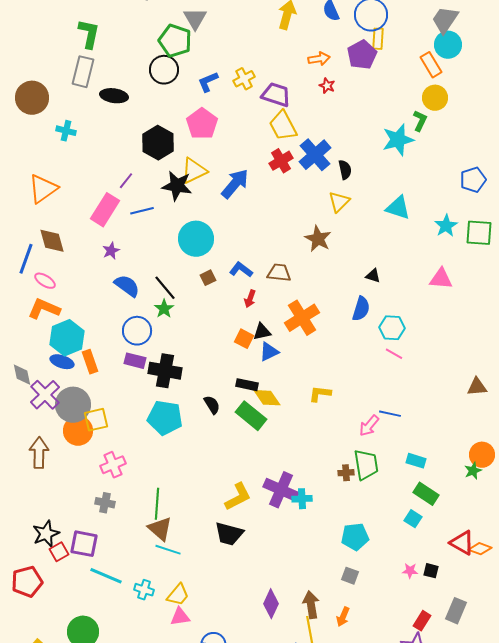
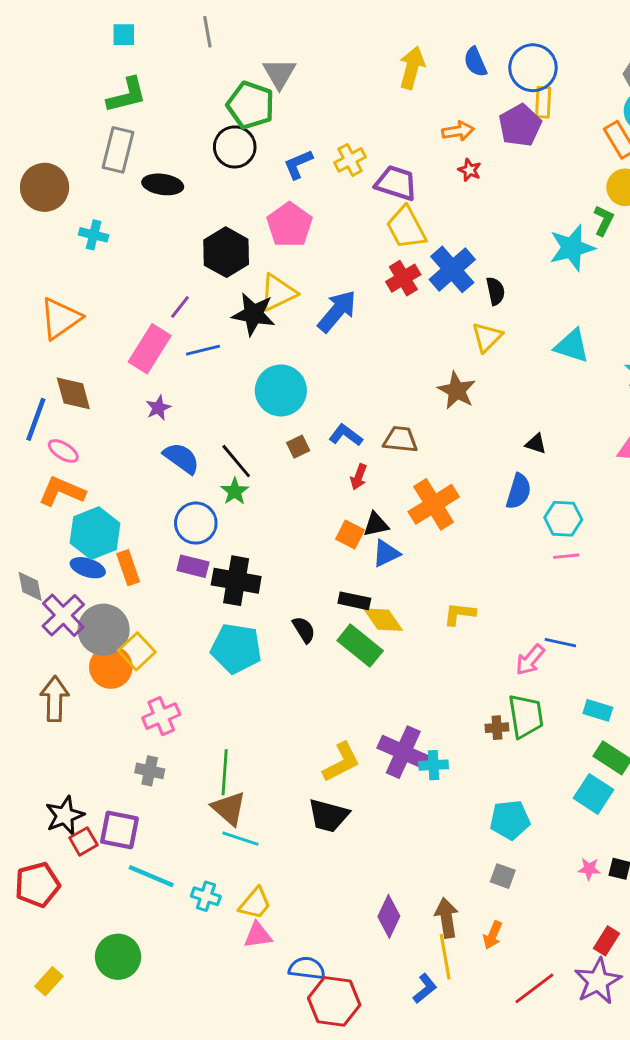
green L-shape: (89, 34) -> (127, 95), turned 64
pink line: (394, 354) -> (566, 556), turned -36
yellow square: (96, 420) -> (137, 651), turned -30
cyan square: (413, 519) -> (593, 794), size x1.5

